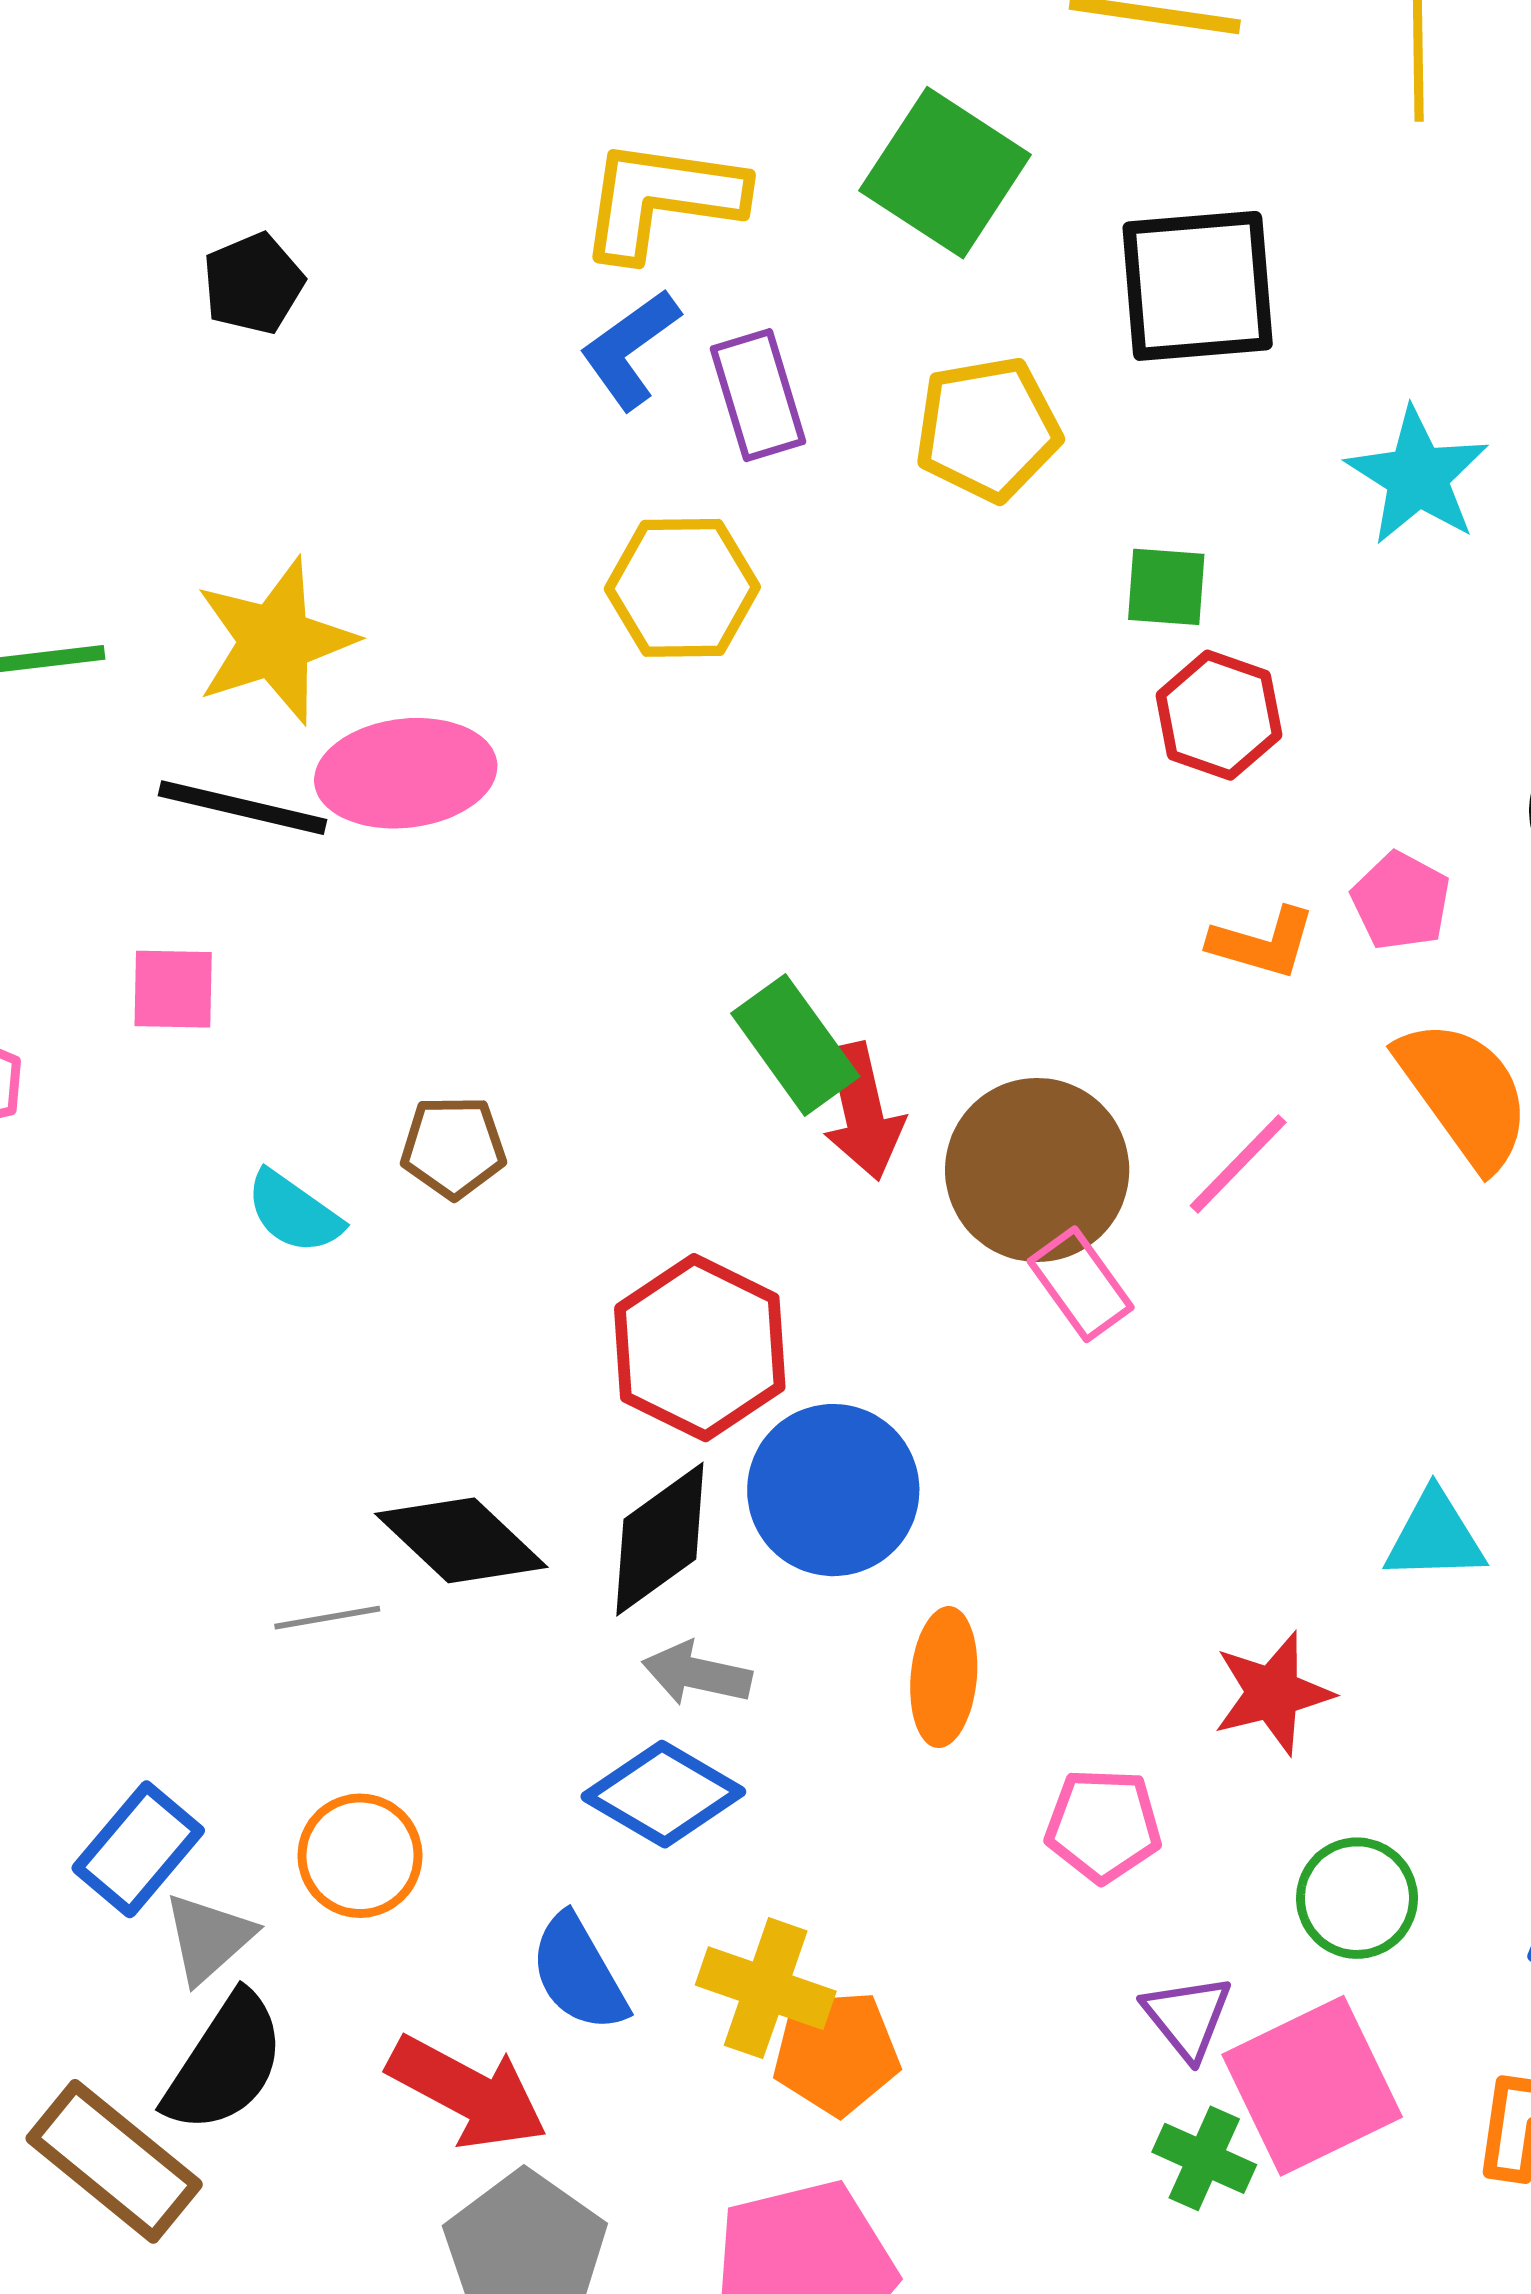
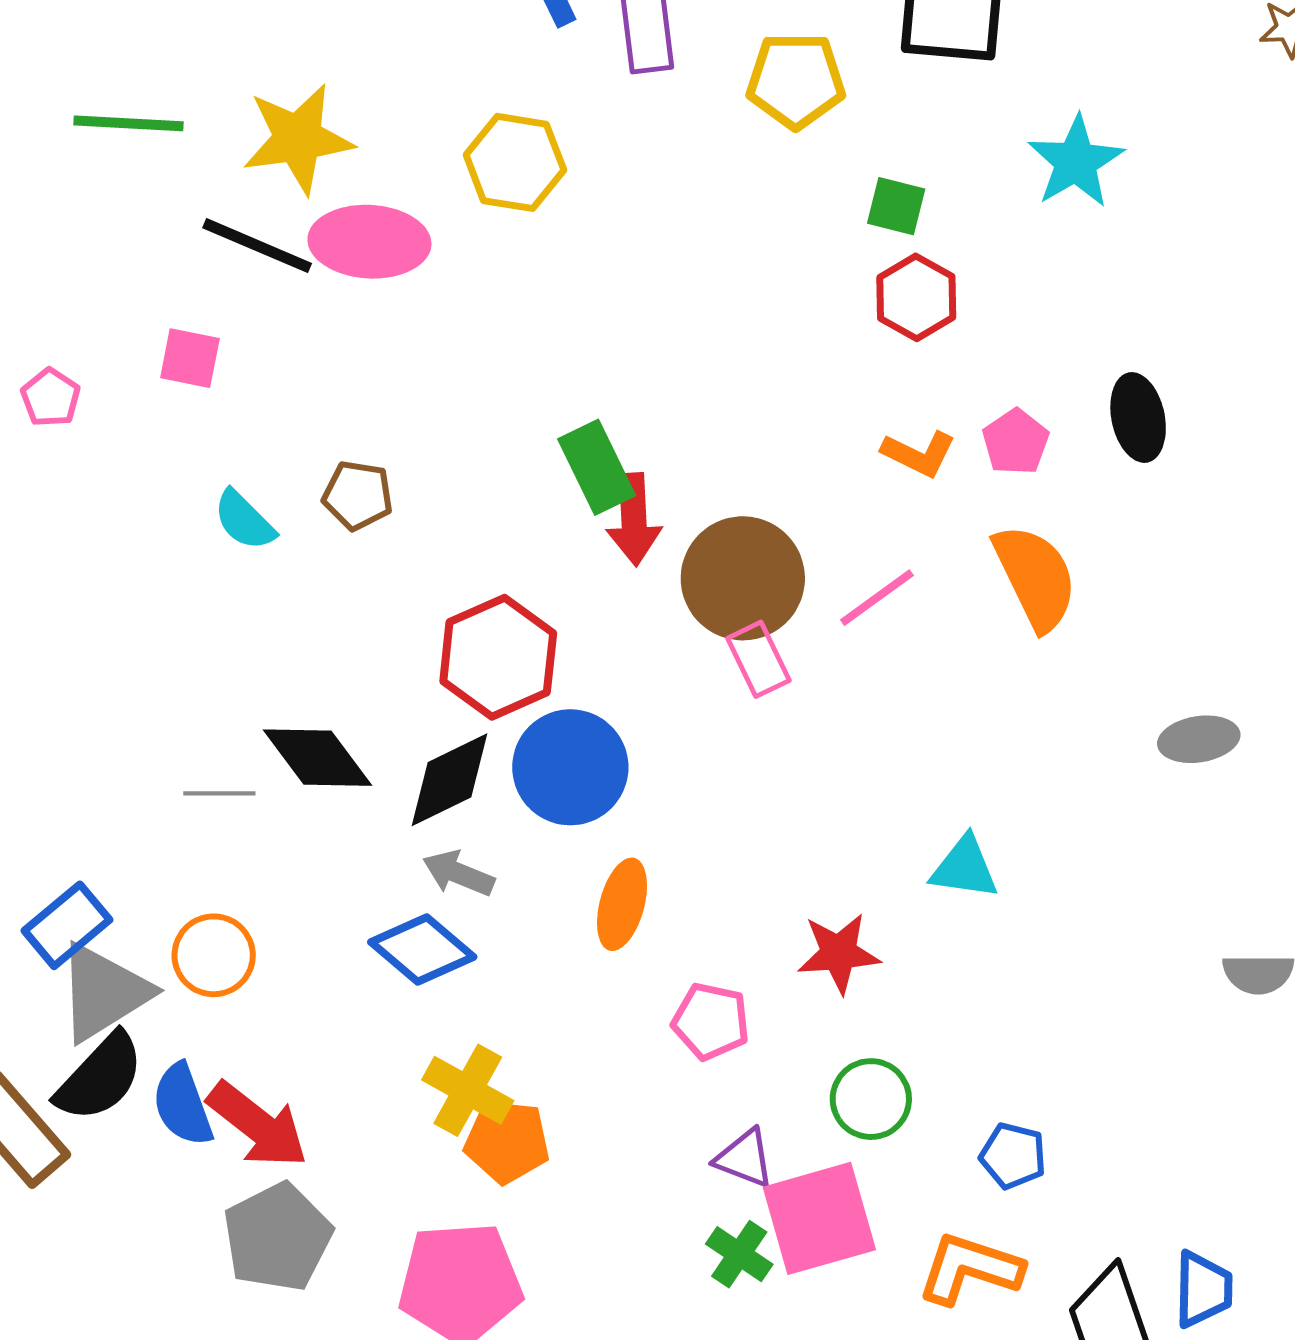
yellow hexagon: (682, 588) -> (515, 162), moved
gray triangle: (209, 1938) -> (103, 992), size x1.6
blue semicircle: (579, 1973) -> (183, 1105), moved
purple triangle: (1187, 2017) -> (744, 1158), turned -40

